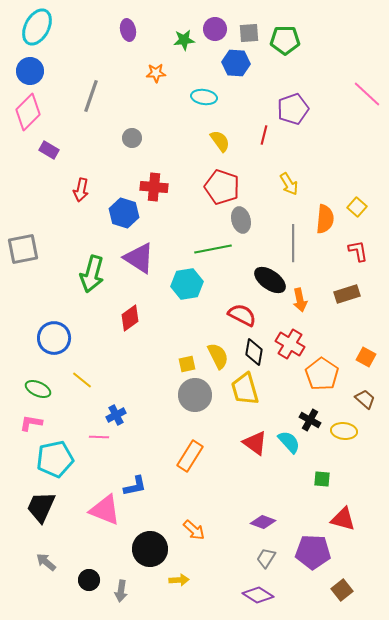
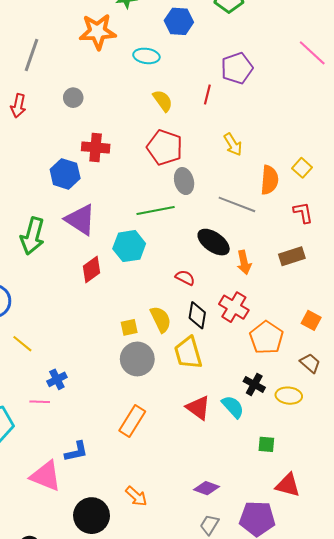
orange star: (156, 73) -> (98, 32), size x1.8
red arrow: (81, 190) -> (18, 106), moved
gray line: (293, 243) -> (237, 204), turned -69
red semicircle: (242, 315) -> (185, 278), size x0.7
red diamond: (130, 318) -> (92, 269), moved

